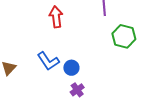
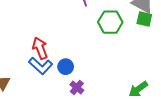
red arrow: (56, 17) -> (40, 48), moved

